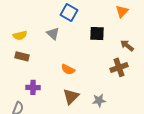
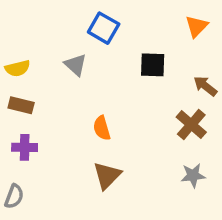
brown cross: (119, 67) -> (191, 125), turned -30
orange semicircle: (68, 69) -> (102, 128), turned 48
purple cross: (33, 87) -> (25, 147), moved
gray star: (99, 100) -> (193, 175), moved

